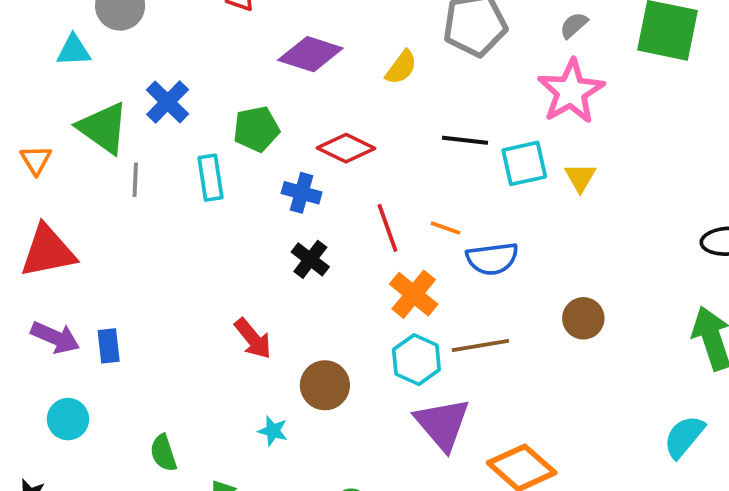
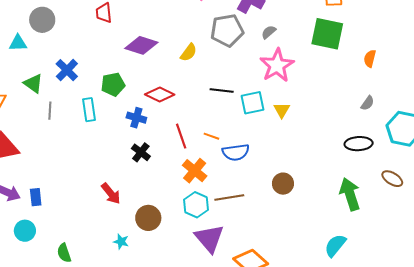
gray semicircle: (574, 25) -> (269, 32), moved
green triangle: (103, 128) -> (33, 83), size x0.7
cyan circle: (68, 419) -> (25, 231), moved

